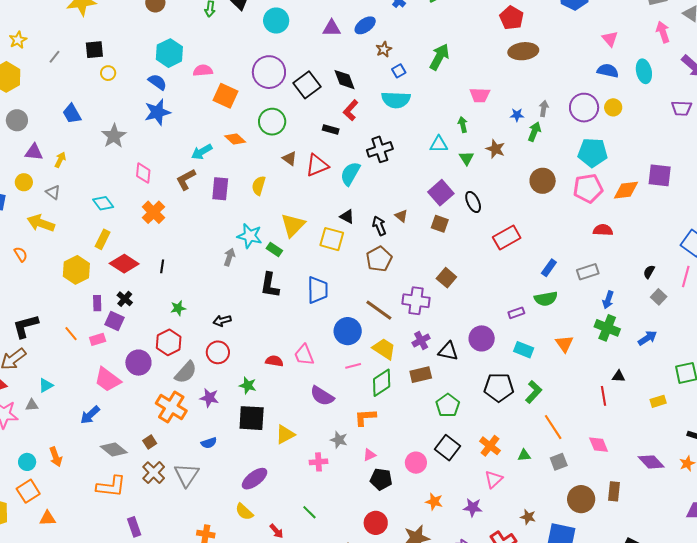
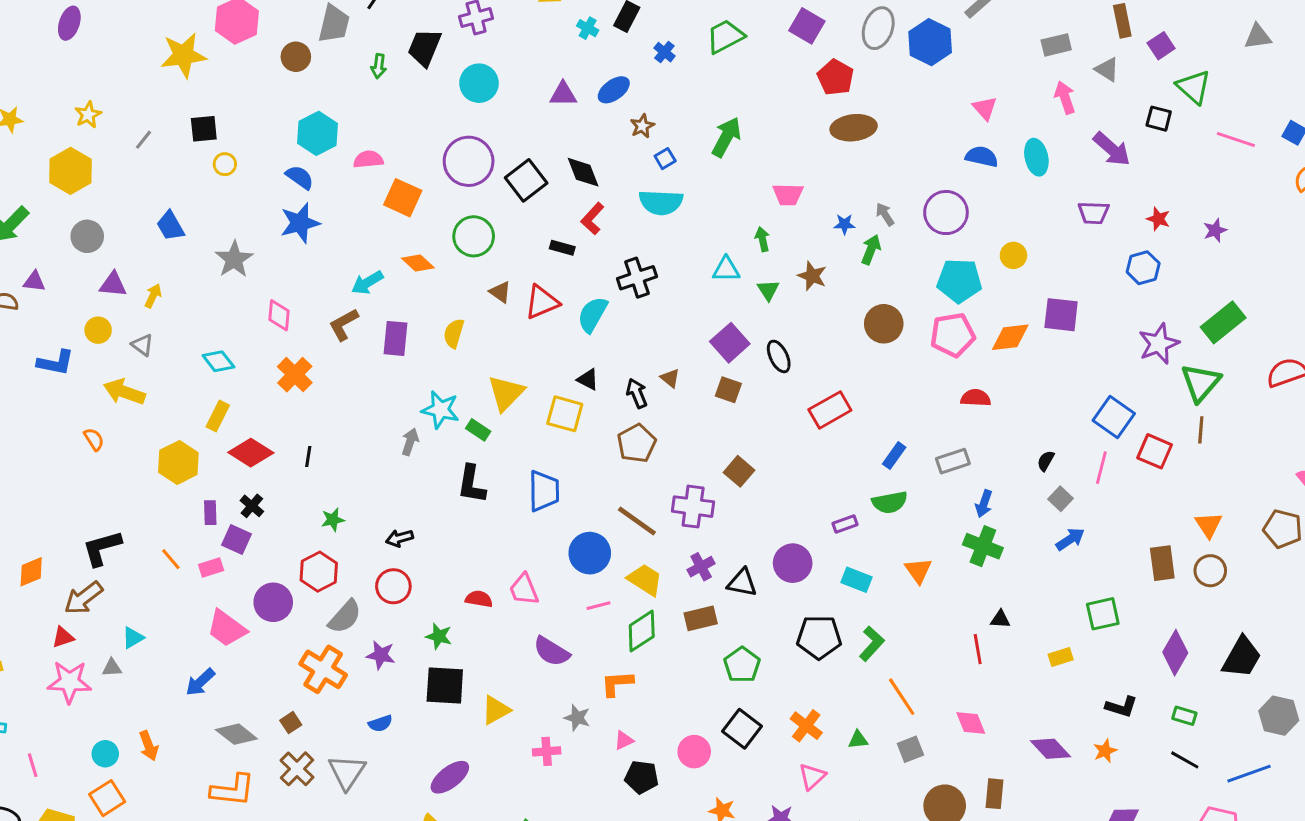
yellow circle: (613, 107) -> (1013, 255), moved
gray arrow: (544, 109) -> (885, 214), turned -42
blue arrow: (647, 338) -> (1070, 539), moved

